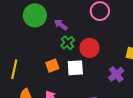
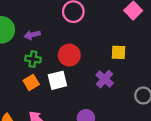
purple arrow: (61, 25) -> (32, 35), turned -40
green cross: (68, 43) -> (33, 59), moved, turned -32

